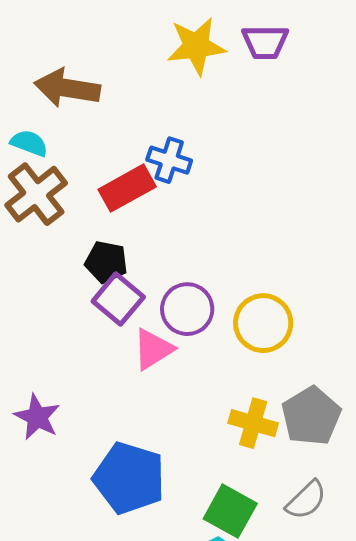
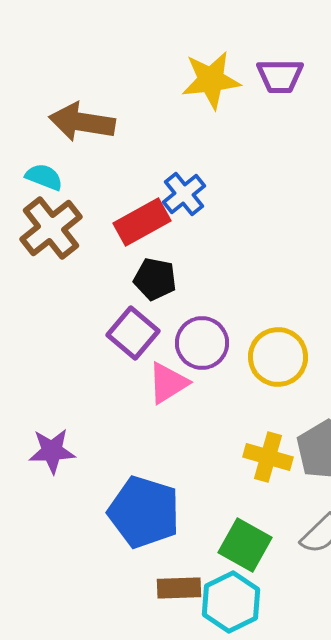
blue cross: (169, 160) -> (184, 194), turned 33
black pentagon: (106, 262) -> (155, 279), moved
purple star: (37, 417) -> (52, 451), turned -30

